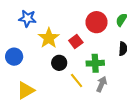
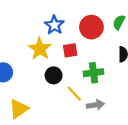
blue star: (27, 18) -> (54, 25), moved, turned 30
red square: (76, 42) -> (70, 50), turned 32
gray arrow: (102, 84) -> (95, 105), moved, turned 63

